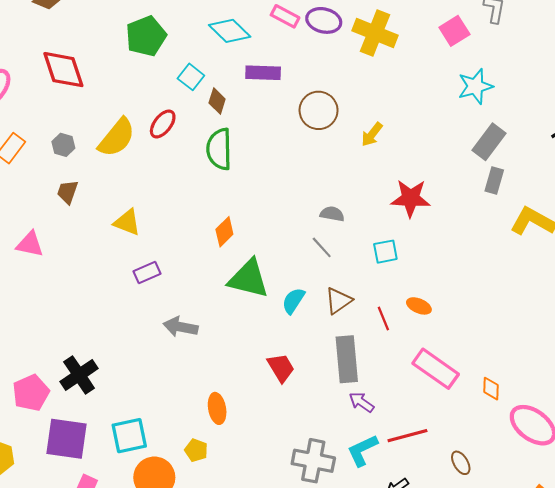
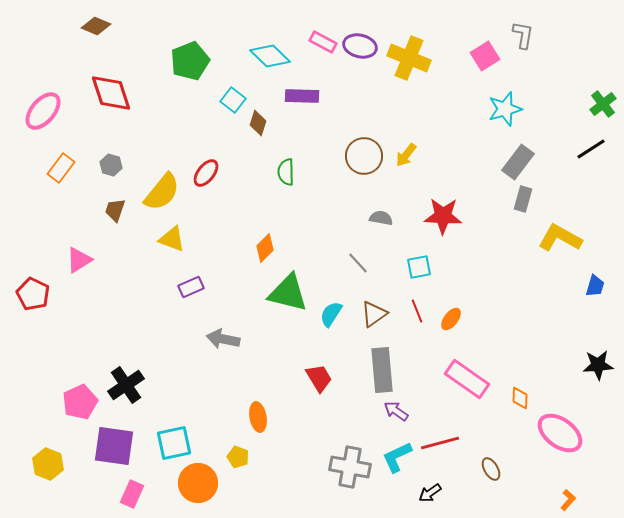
brown circle: (319, 110) -> (364, 156), moved
red ellipse: (163, 124) -> (206, 173), moved
yellow semicircle: (117, 138) -> (162, 192), moved
green semicircle: (219, 149) -> (286, 172), moved, size x0.7
gray semicircle: (332, 214) -> (381, 218), moved
pink triangle: (30, 244) -> (79, 260), turned -44
orange ellipse: (419, 306) -> (451, 319), turned -75
red line: (383, 319) -> (417, 311), moved

